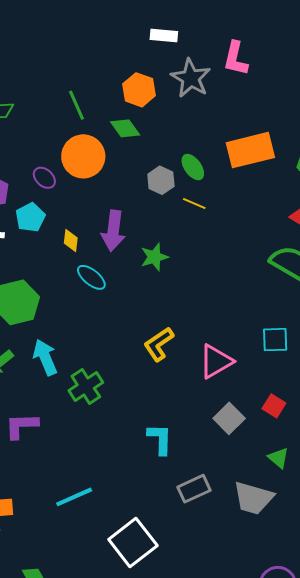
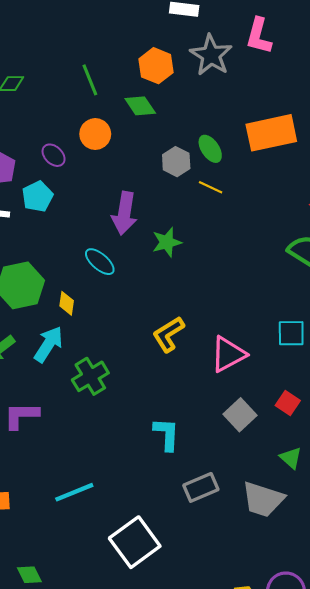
orange circle: (83, 156) -> (95, 134), size x0.7
yellow diamond: (71, 241) -> (67, 303), moved
cyan arrow: (45, 357) -> (48, 344), turned 54

